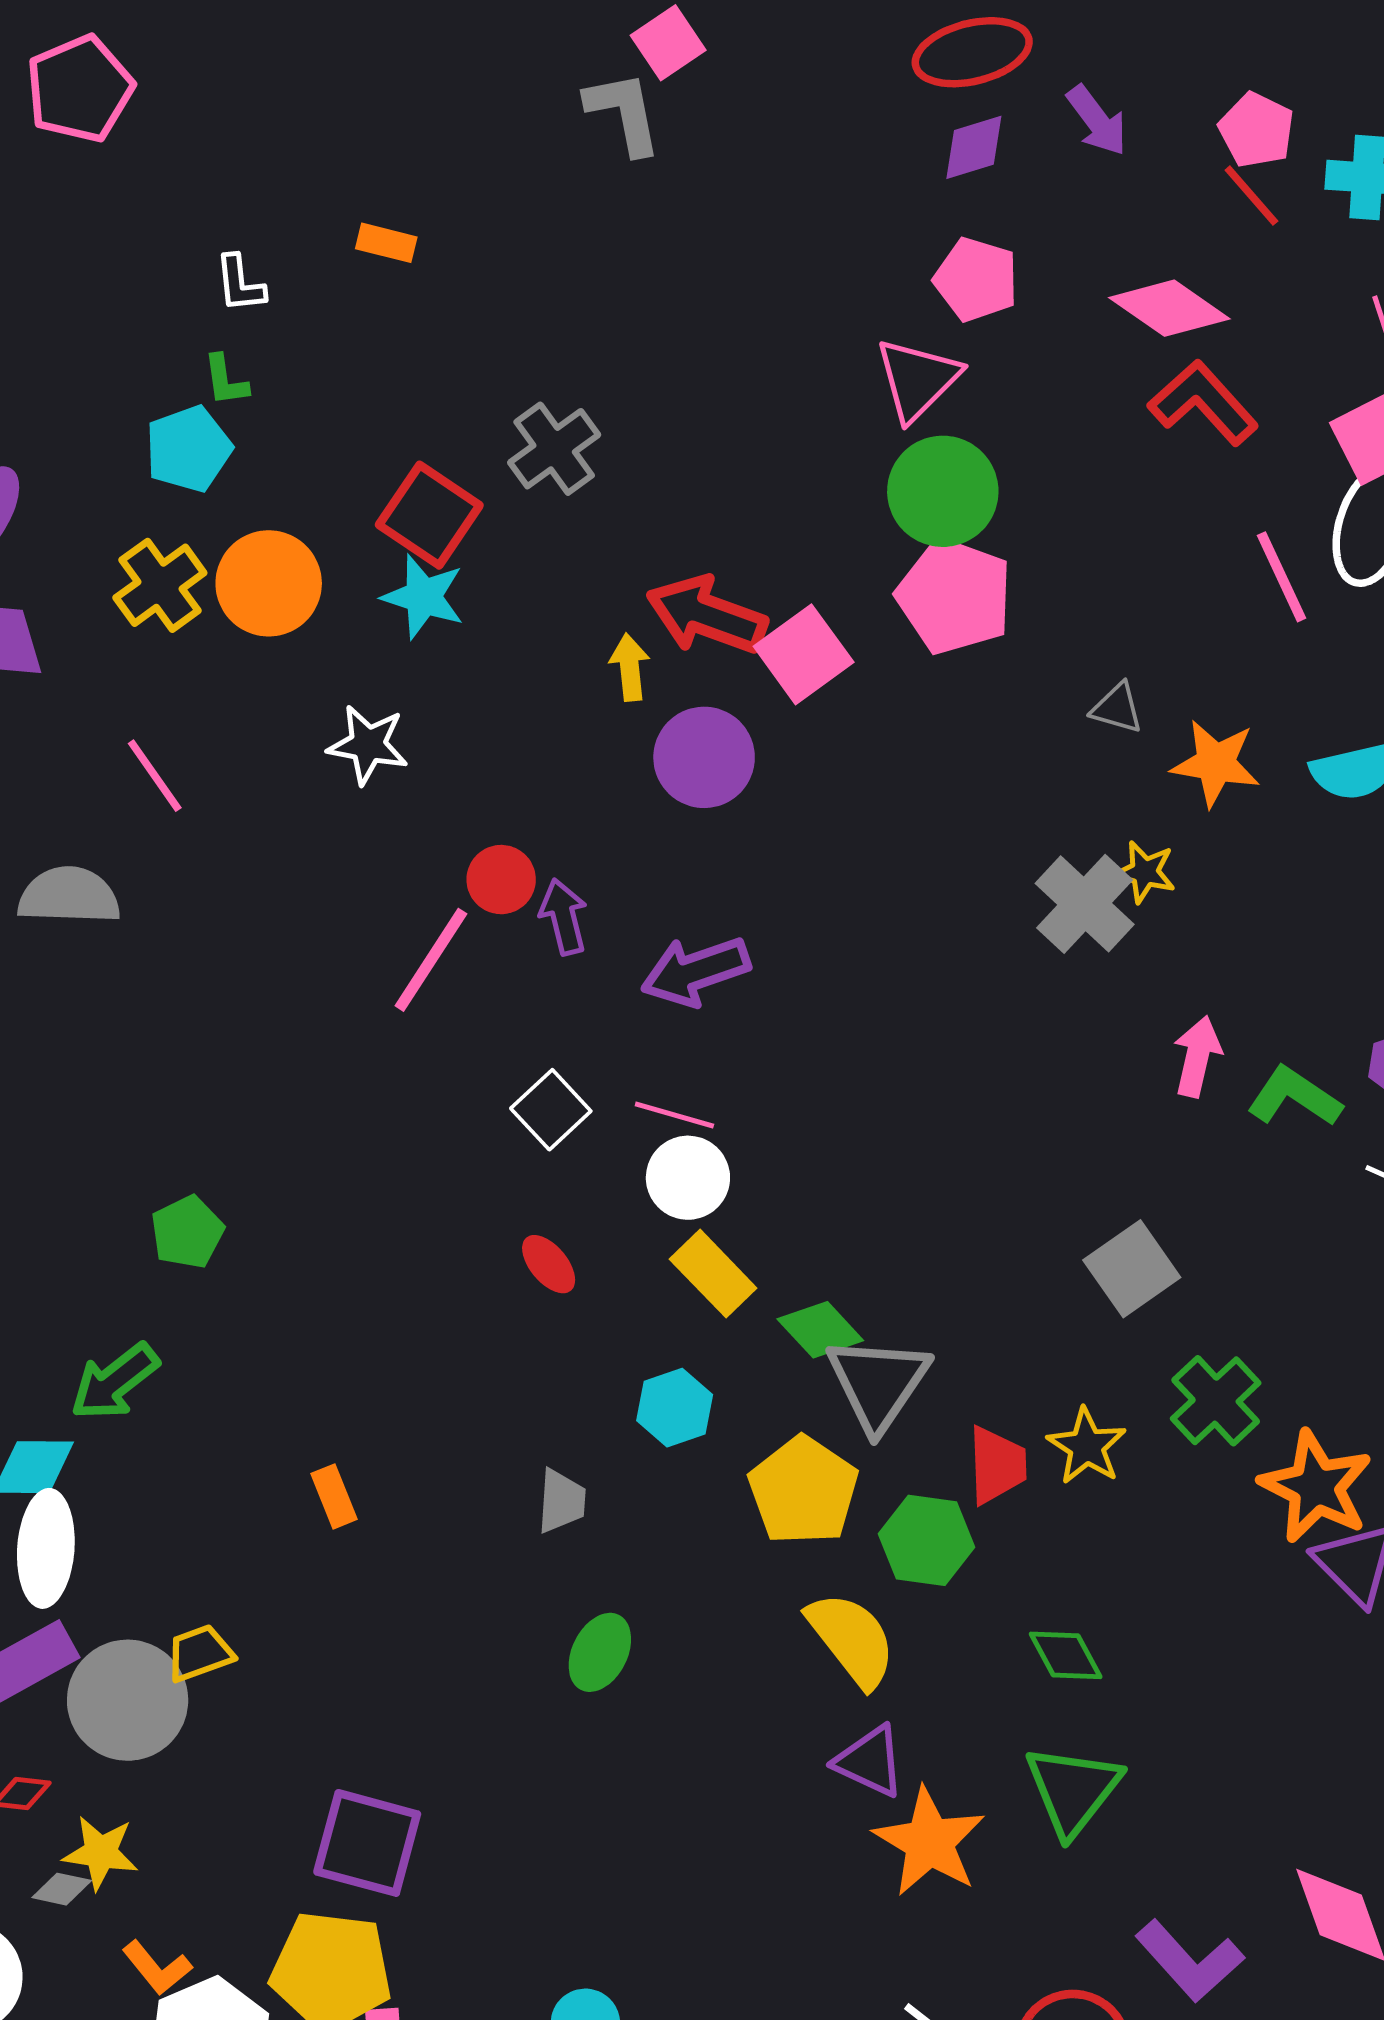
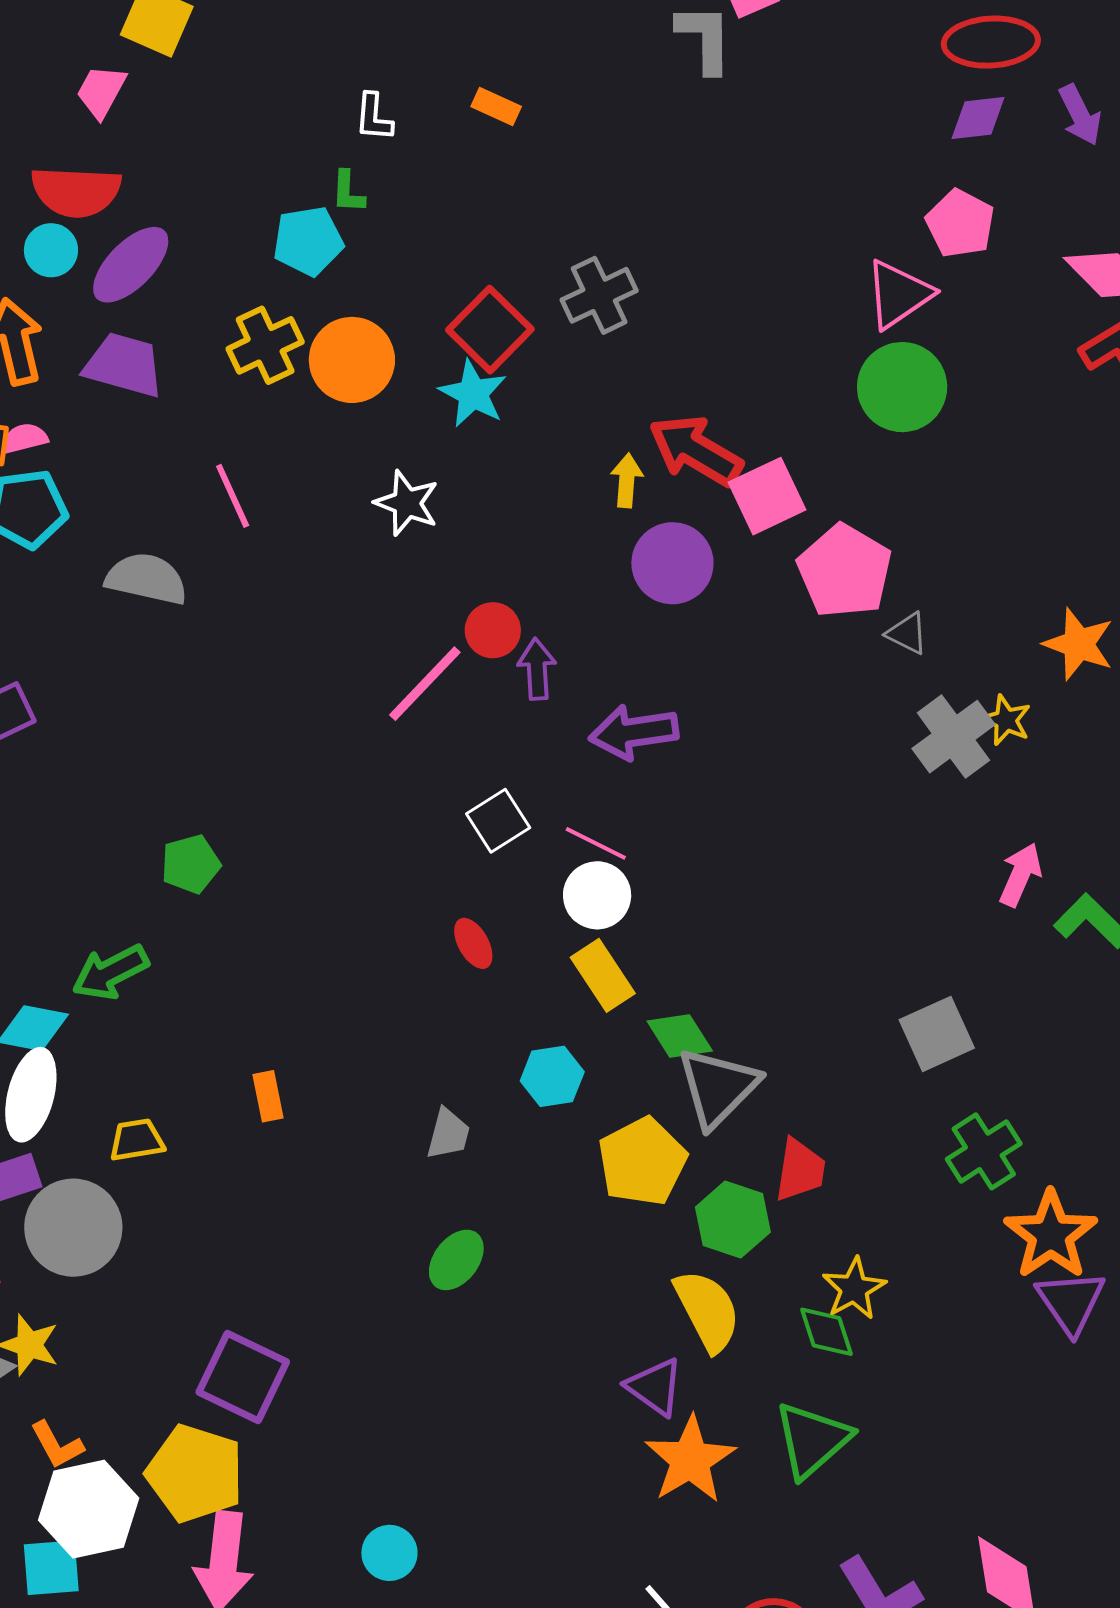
pink pentagon: (955, 596) -> (845, 571), moved
gray triangle: (1117, 708) -> (907, 633), moved
yellow star: (1087, 1446) -> (854, 1289), moved
yellow semicircle: (852, 1639) -> (707, 1311), moved
yellow trapezoid: (200, 1653) -> (137, 1140), moved

